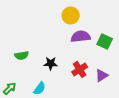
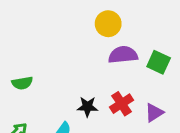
green semicircle: (22, 55) -> (22, 83), moved
black star: (51, 63) -> (87, 107), moved

